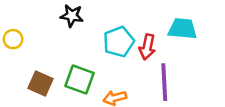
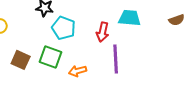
cyan pentagon: (119, 42) -> (64, 28), moved, turned -30

